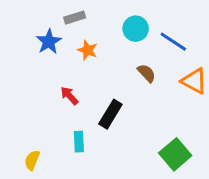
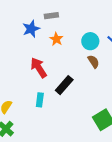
cyan circle: (136, 29) -> (90, 41), moved
red arrow: (69, 96) -> (39, 68), size x1.5

